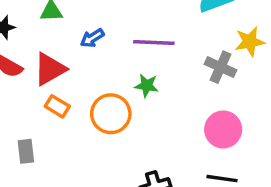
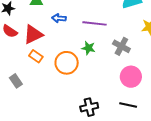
blue arrow: (92, 38) -> (59, 18), turned 32
gray cross: (220, 67) -> (121, 46), moved
gray rectangle: (26, 151) -> (16, 81), turned -32

